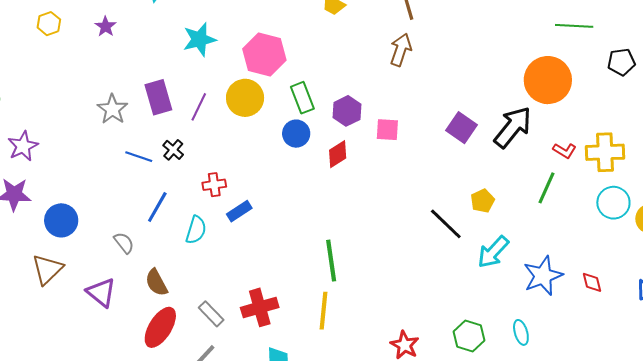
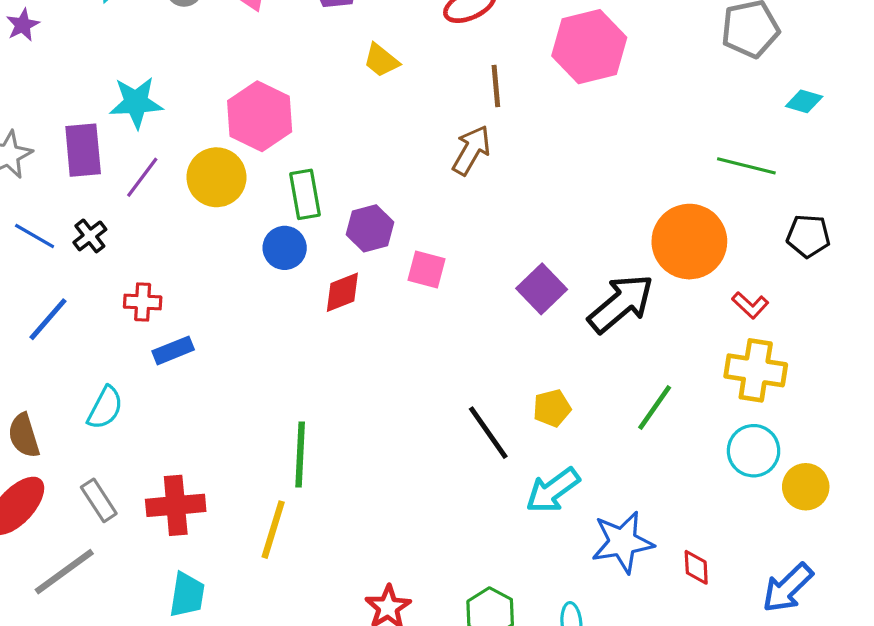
cyan star: (199, 39) -> (136, 103), moved
red L-shape: (565, 151) -> (750, 305), moved
cyan semicircle: (196, 230) -> (105, 408), moved

